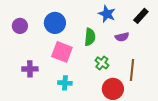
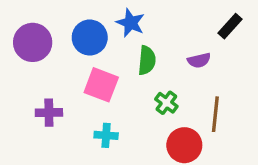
blue star: (107, 14) -> (131, 23), moved
purple circle: (20, 26) -> (33, 42), size x1.5

